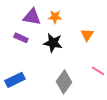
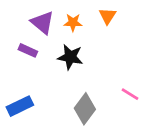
purple triangle: (32, 17) -> (42, 23), turned 30
orange triangle: (87, 35) -> (107, 16), moved

